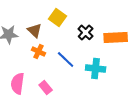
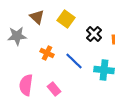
brown triangle: (35, 30) -> (37, 17), moved

